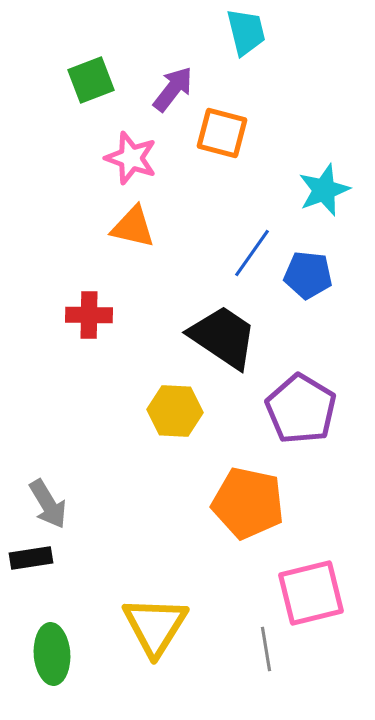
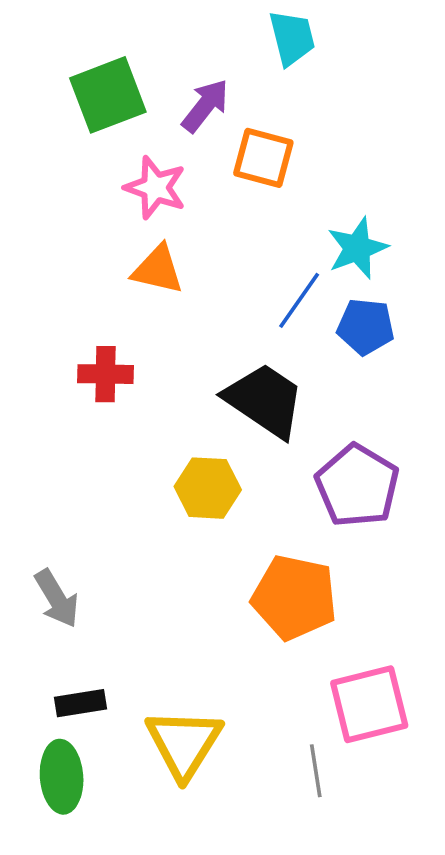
green square: (91, 80) -> (108, 95), size x1.4
cyan star: (324, 190) -> (357, 248), moved
black rectangle: (31, 558) -> (81, 703), moved

